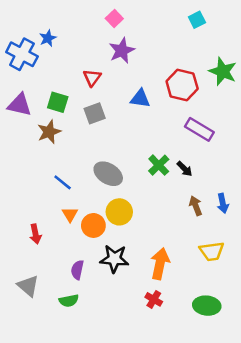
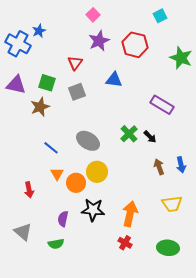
red hexagon: (182, 85) -> (135, 45), moved

